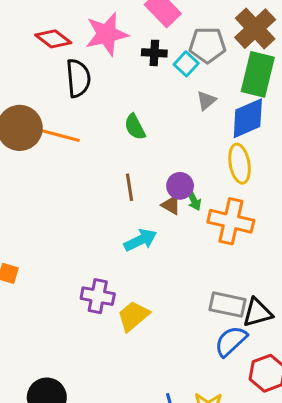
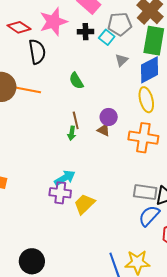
green arrow: (194, 200) -> (72, 133), moved, turned 40
cyan arrow: (140, 240) -> (65, 178), moved

